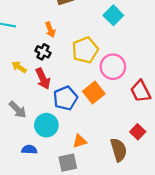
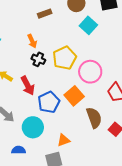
black cross: (43, 52) -> (38, 59), moved
brown semicircle: (119, 150) -> (94, 118), moved

